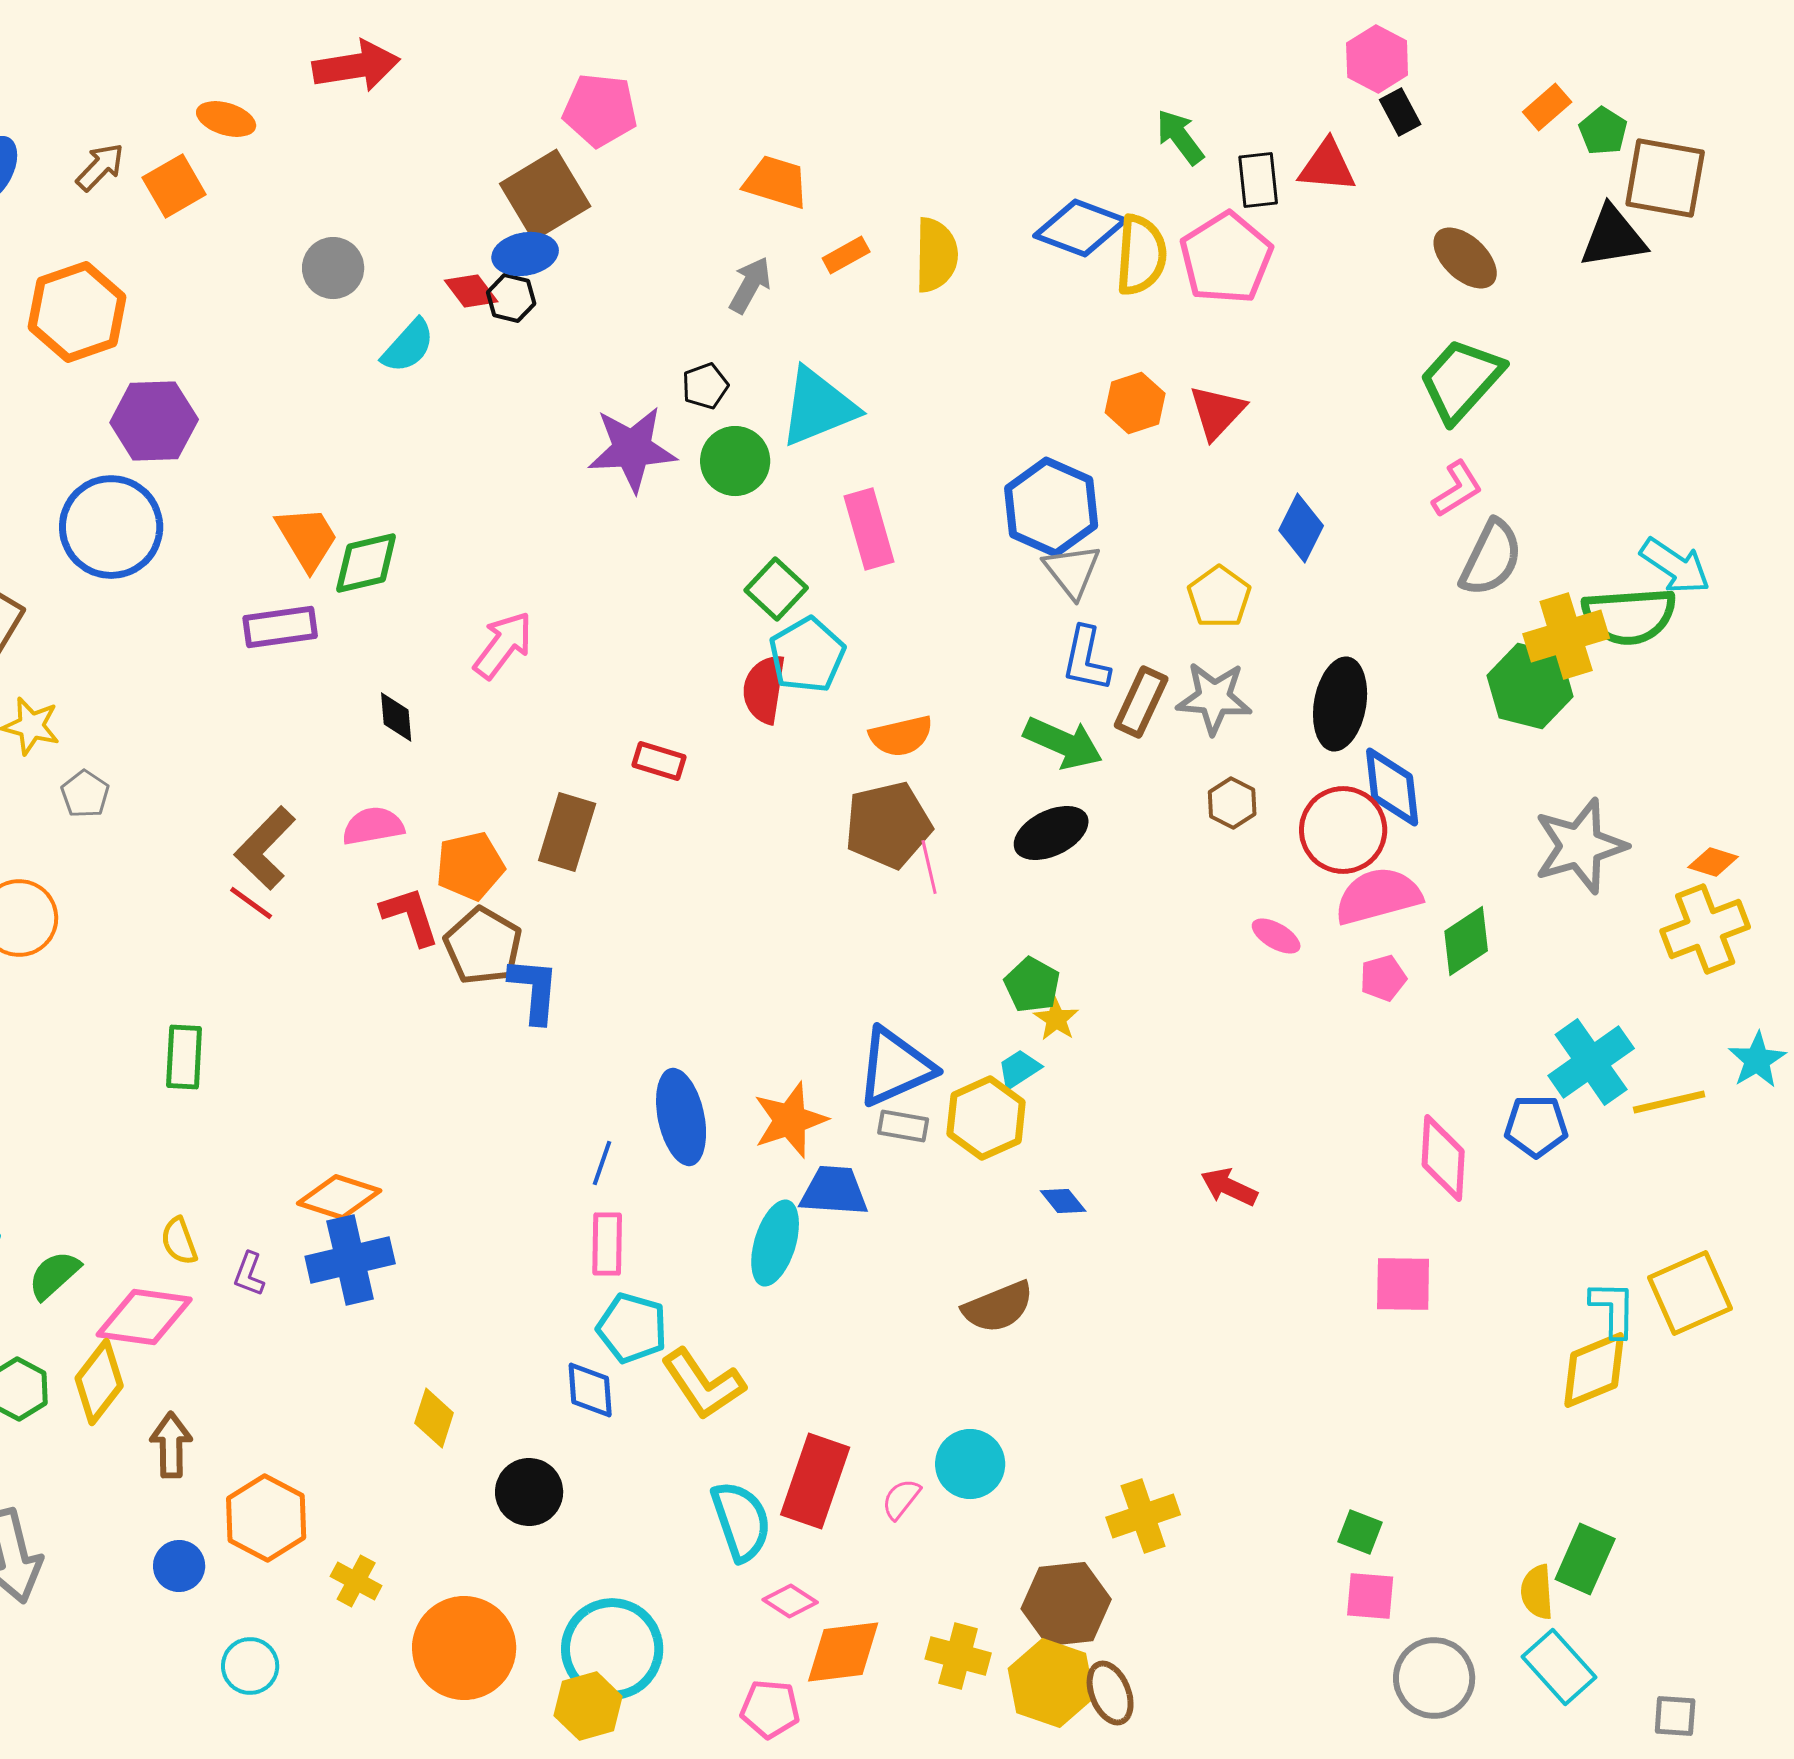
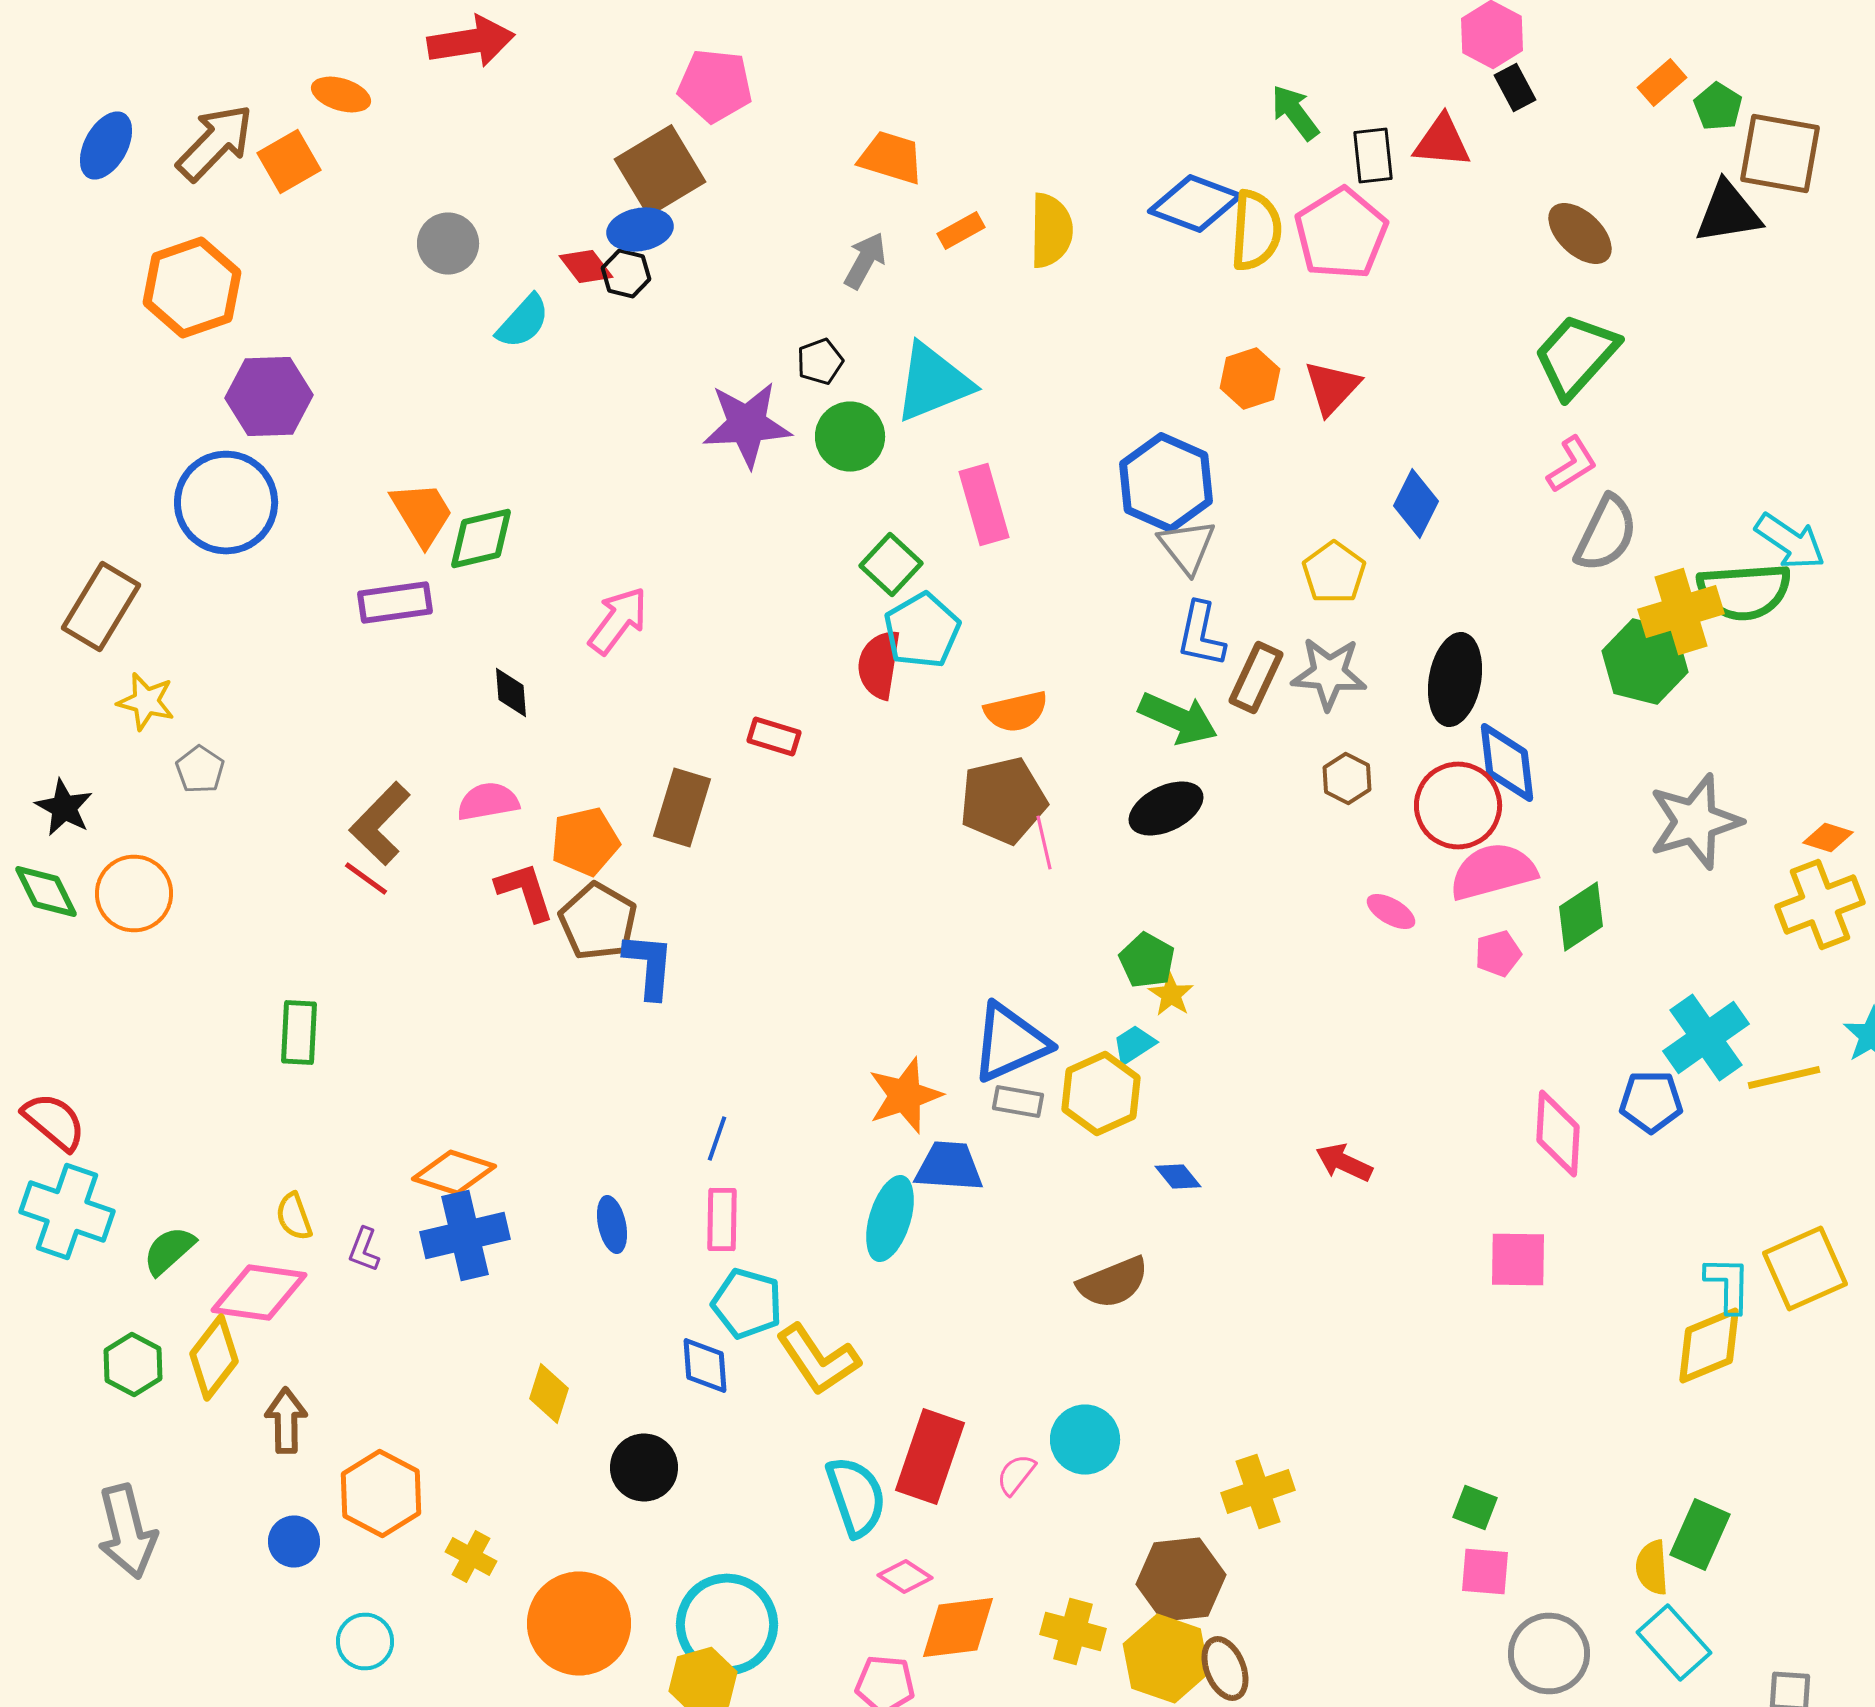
brown arrow: (100, 167) -> (215, 142), size x1.6
blue ellipse: (681, 1117) -> (612, 1224), moved, size x0.6

